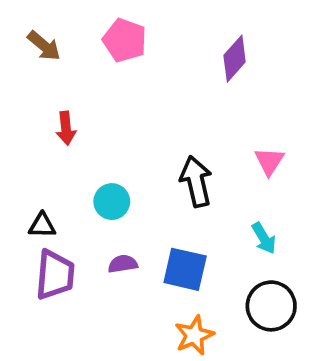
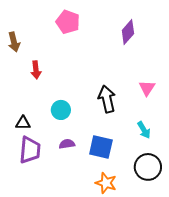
brown arrow: (44, 46) -> (14, 42), moved, turned 36
orange star: (194, 335) -> (106, 183), turned -30

